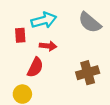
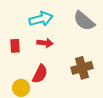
red rectangle: (20, 35) -> (15, 46), moved
red semicircle: (35, 67) -> (40, 74), moved

